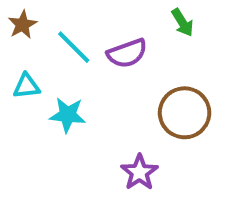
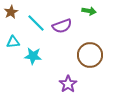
green arrow: (182, 23) -> (89, 11), turned -48

